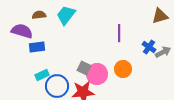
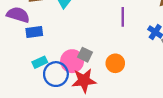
orange circle: (123, 69) -> (115, 63), moved
pink circle: (97, 74) -> (72, 61), moved

